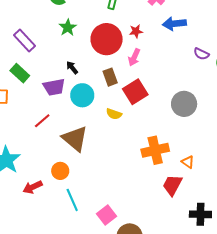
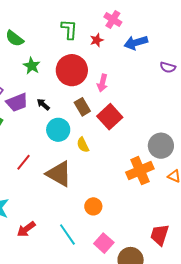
red star: (136, 31) -> (97, 40), moved
purple trapezoid: (54, 87) -> (17, 102), moved
gray circle: (184, 104) -> (161, 146), moved
yellow semicircle: (114, 114) -> (83, 145), moved, turned 56
orange circle: (60, 171) -> (93, 206), moved
red trapezoid: (172, 185) -> (160, 235), moved

